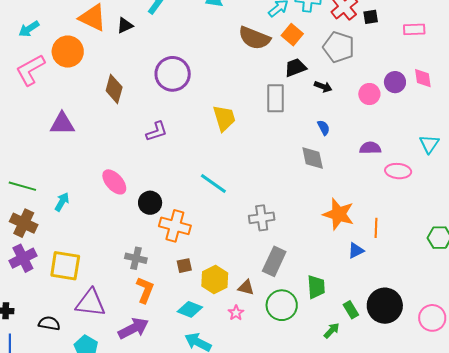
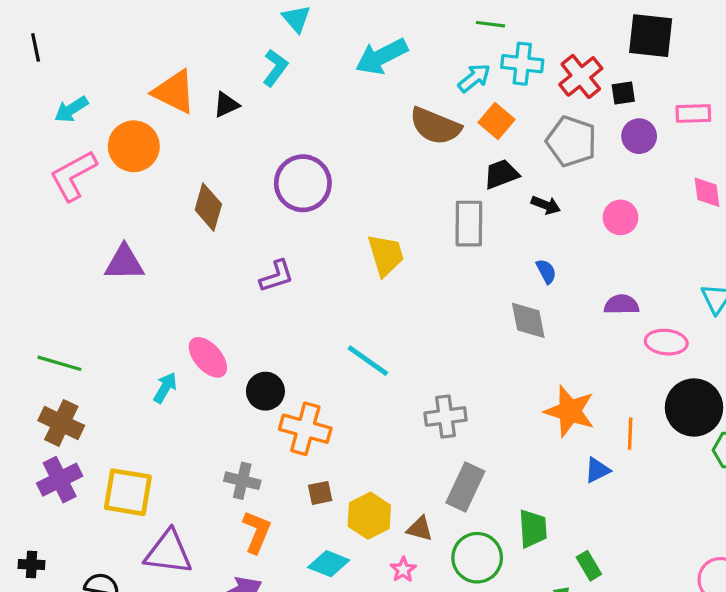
purple circle: (395, 82) -> (639, 136), moved
cyan arrow: (62, 202) -> (165, 388), moved
black circle: (385, 306) -> (694, 407), moved

